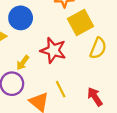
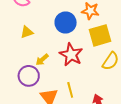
blue circle: (21, 18) -> (66, 22), moved

